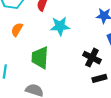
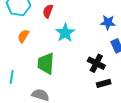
cyan star: (60, 26) -> (65, 33), turned -30

